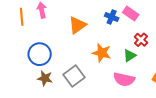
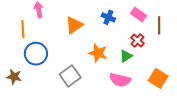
pink rectangle: (131, 14) -> (139, 15), moved
orange line: (22, 17) -> (23, 29), moved
brown star: (45, 78) -> (14, 77), moved

